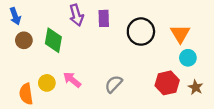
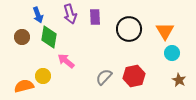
blue arrow: (15, 16) -> (38, 15), moved
pink arrow: (72, 80) -> (66, 61), moved
red hexagon: (167, 83) -> (134, 76), moved
orange semicircle: (26, 94) -> (24, 86), turned 84

